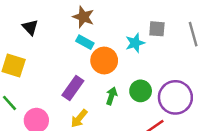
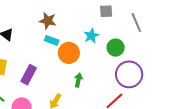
gray square: (157, 29) -> (106, 11), moved
purple rectangle: (73, 88) -> (29, 75), moved
green circle: (141, 91) -> (116, 48), moved

